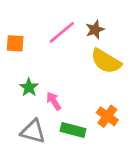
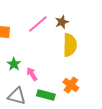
yellow semicircle: (106, 61) -> (70, 45), turned -120

